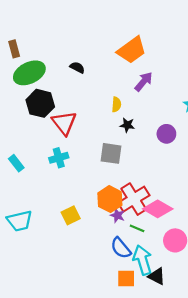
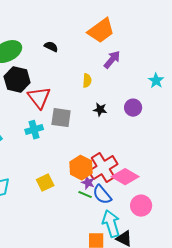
black star: (127, 125) -> (100, 110), moved
gray square: (111, 153) -> (61, 118), moved
green line: (137, 228) -> (85, 195), moved
blue semicircle: (121, 248) -> (102, 195), moved

